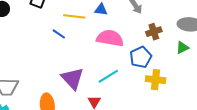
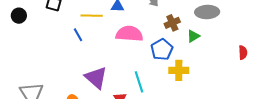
blue line: (59, 34) -> (78, 35), turned 32
green triangle: (182, 48) -> (193, 36), moved
cyan line: (108, 76) -> (139, 82), moved, turned -70

